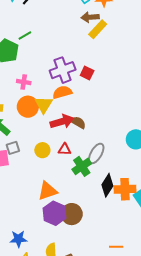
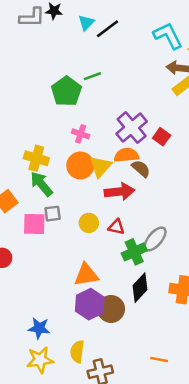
purple cross: (63, 70) -> (132, 128), turned -30
brown semicircle: (78, 122) -> (141, 169), moved
black diamond: (107, 185) -> (140, 288), moved

